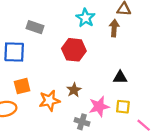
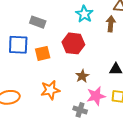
orange square: (22, 86) -> (43, 53), moved
brown star: (74, 90) -> (82, 76), moved

